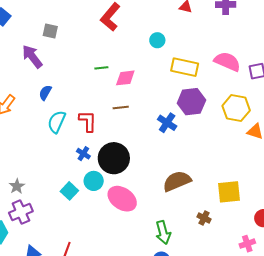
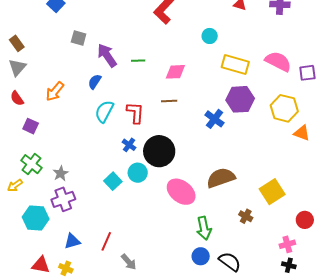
gray square: (50, 31) -> (79, 38), moved
purple arrow: (32, 57) -> (107, 55), moved
green line: (101, 68) -> (138, 61), moved
yellow square: (229, 192) -> (272, 192), turned -30
pink ellipse: (122, 199) -> (181, 192), moved

